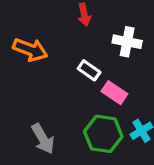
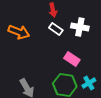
white rectangle: (89, 70) -> (56, 29), moved

